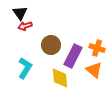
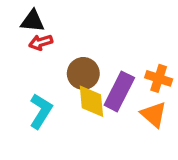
black triangle: (20, 13) -> (33, 21), turned -49
yellow diamond: (60, 78) -> (91, 101), moved

